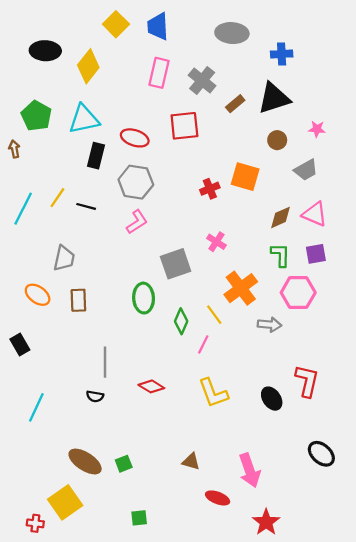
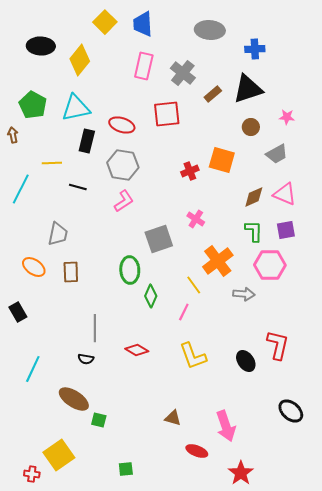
yellow line: (57, 198) -> (52, 163), moved, turned 54
green diamond: (181, 321) -> (151, 296), moved
brown ellipse: (85, 461) -> (74, 399), moved
green square: (124, 464) -> (99, 420), moved, turned 35

